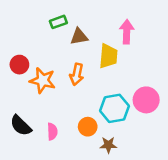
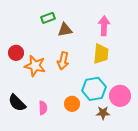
yellow trapezoid: (108, 56) -> (101, 54), moved
pink circle: (146, 100) -> (120, 96), moved
brown star: (108, 145) -> (103, 113), moved

